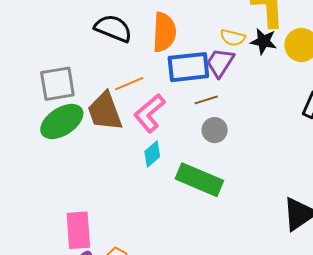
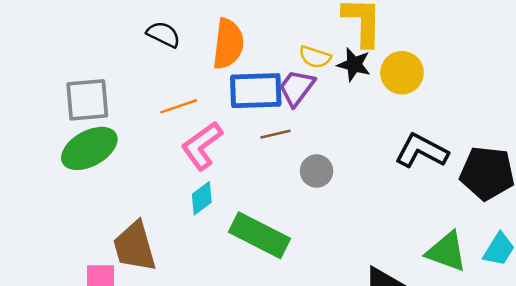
black semicircle: (113, 28) -> (163, 34), size x0.7
brown trapezoid: (105, 111) -> (135, 247), moved
gray circle: (215, 130) -> (317, 171), moved

